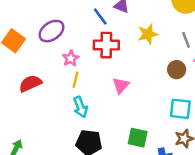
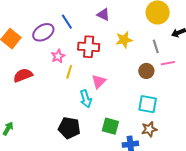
blue line: (100, 16) -> (67, 22), moved
yellow line: (76, 80) -> (69, 72), moved
cyan arrow: (80, 107) -> (86, 99), moved

